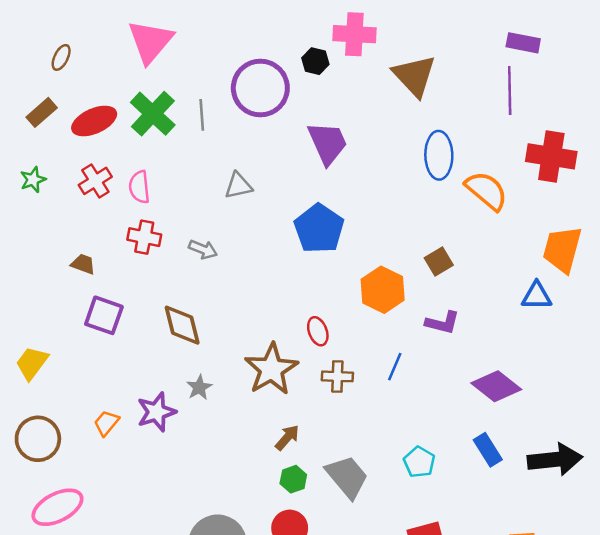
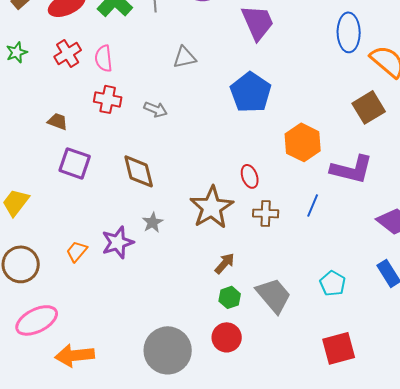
brown square: (439, 262) -> (369, 107), moved, size x1.4
purple L-shape: (442, 323) -> (352, 169), size x1.5

